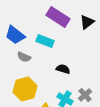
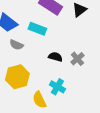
gray cross: (85, 95) -> (77, 59), moved

